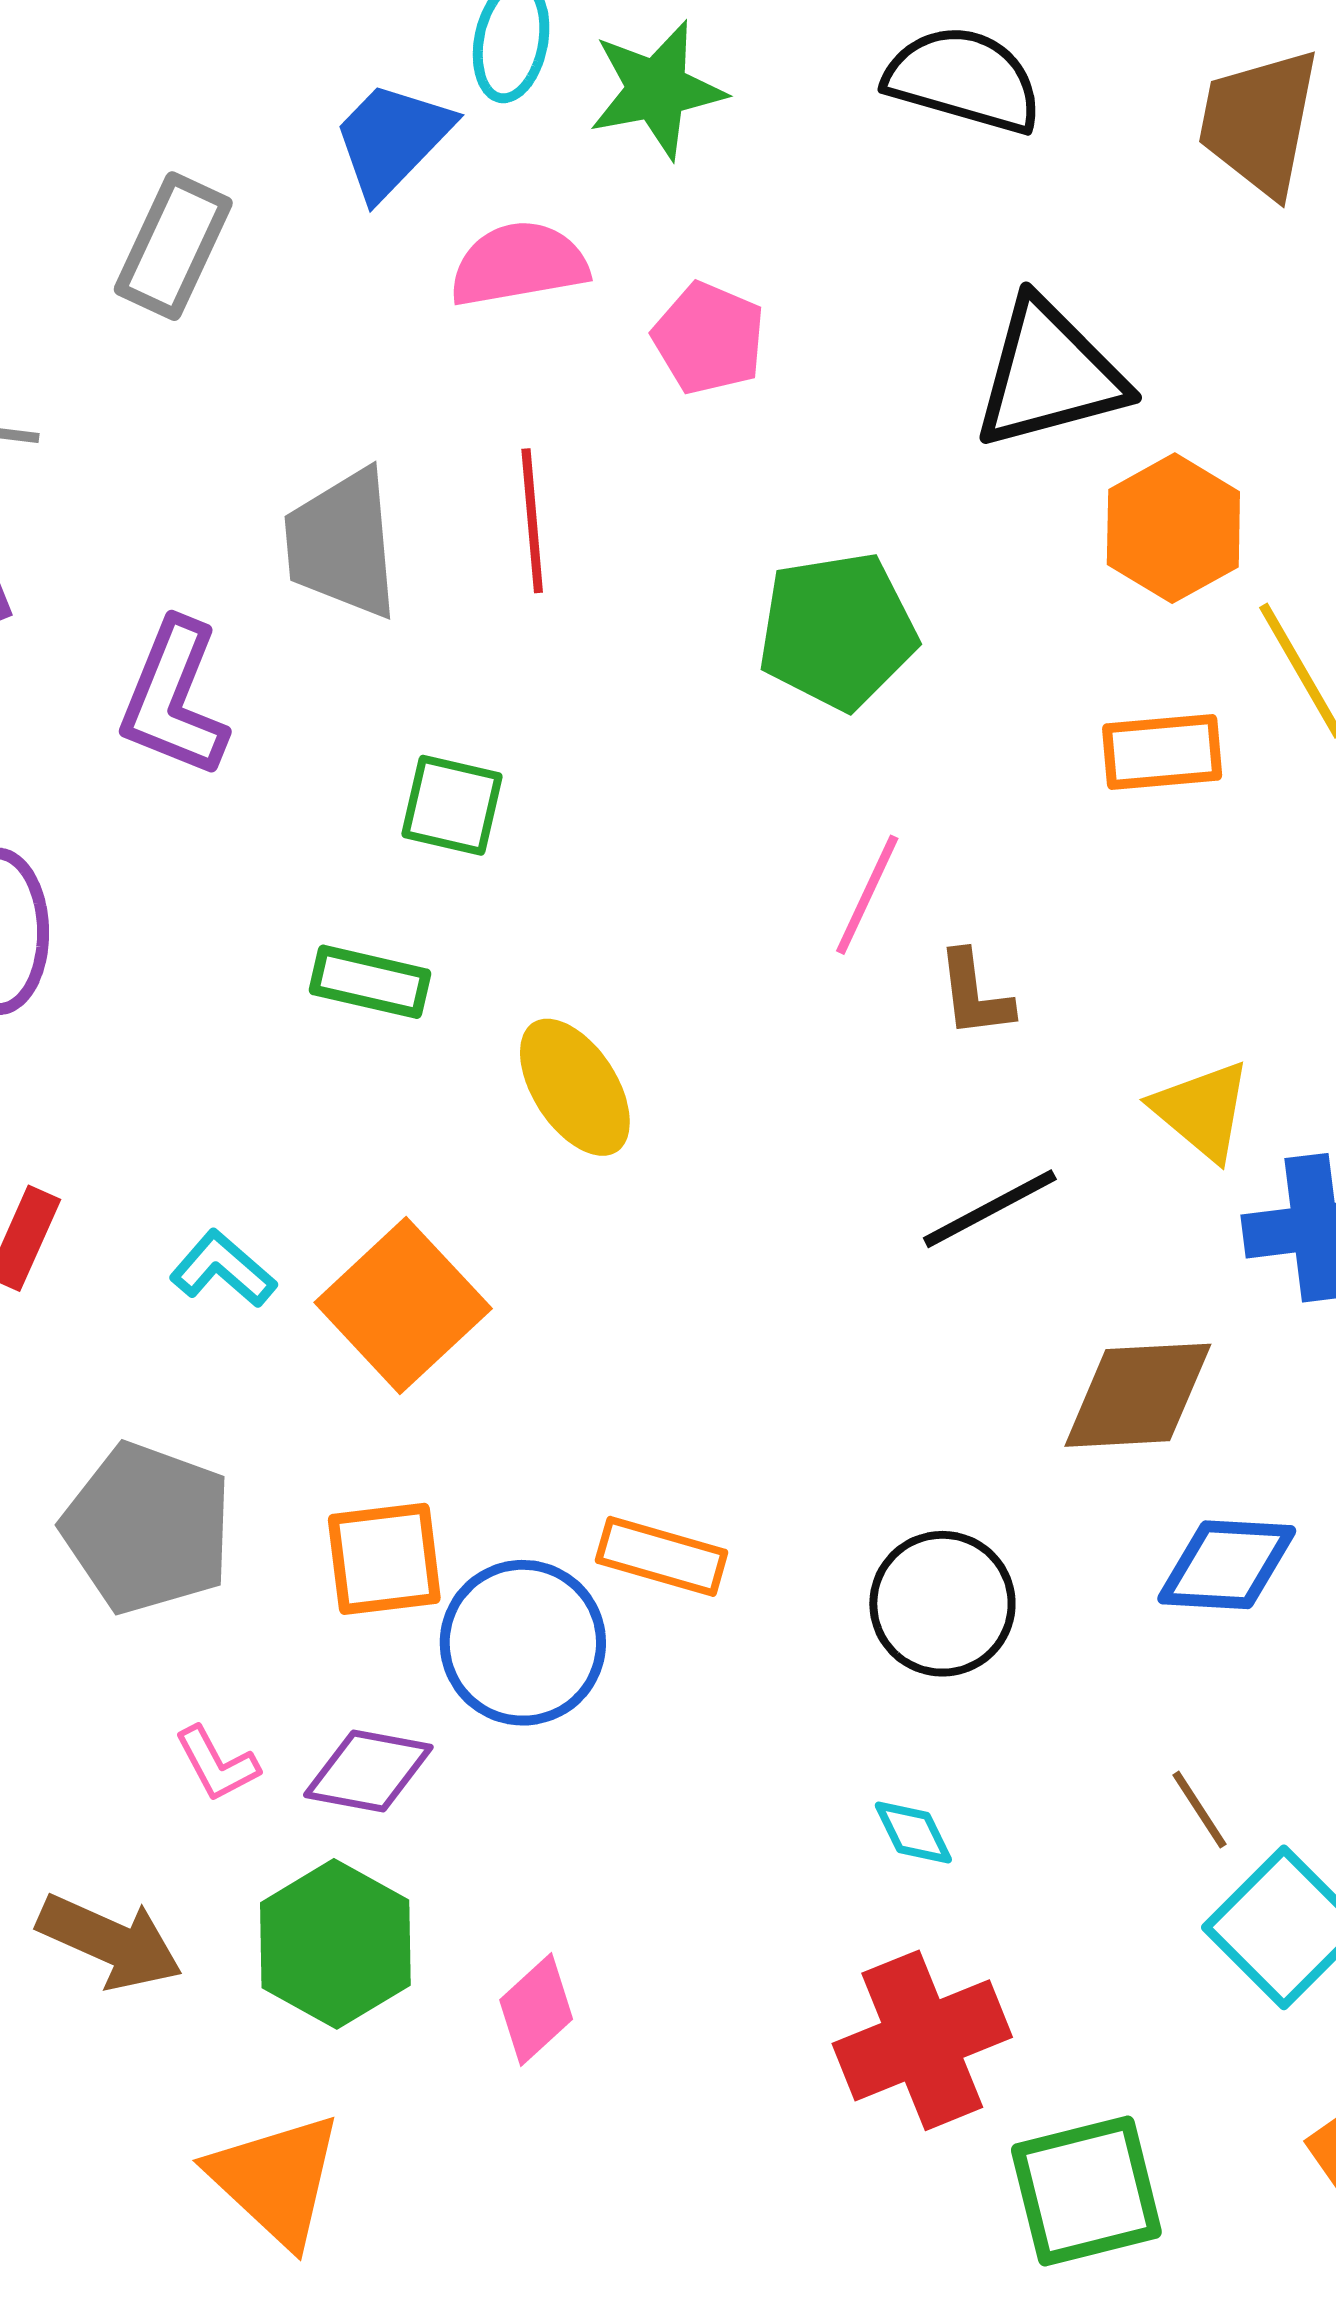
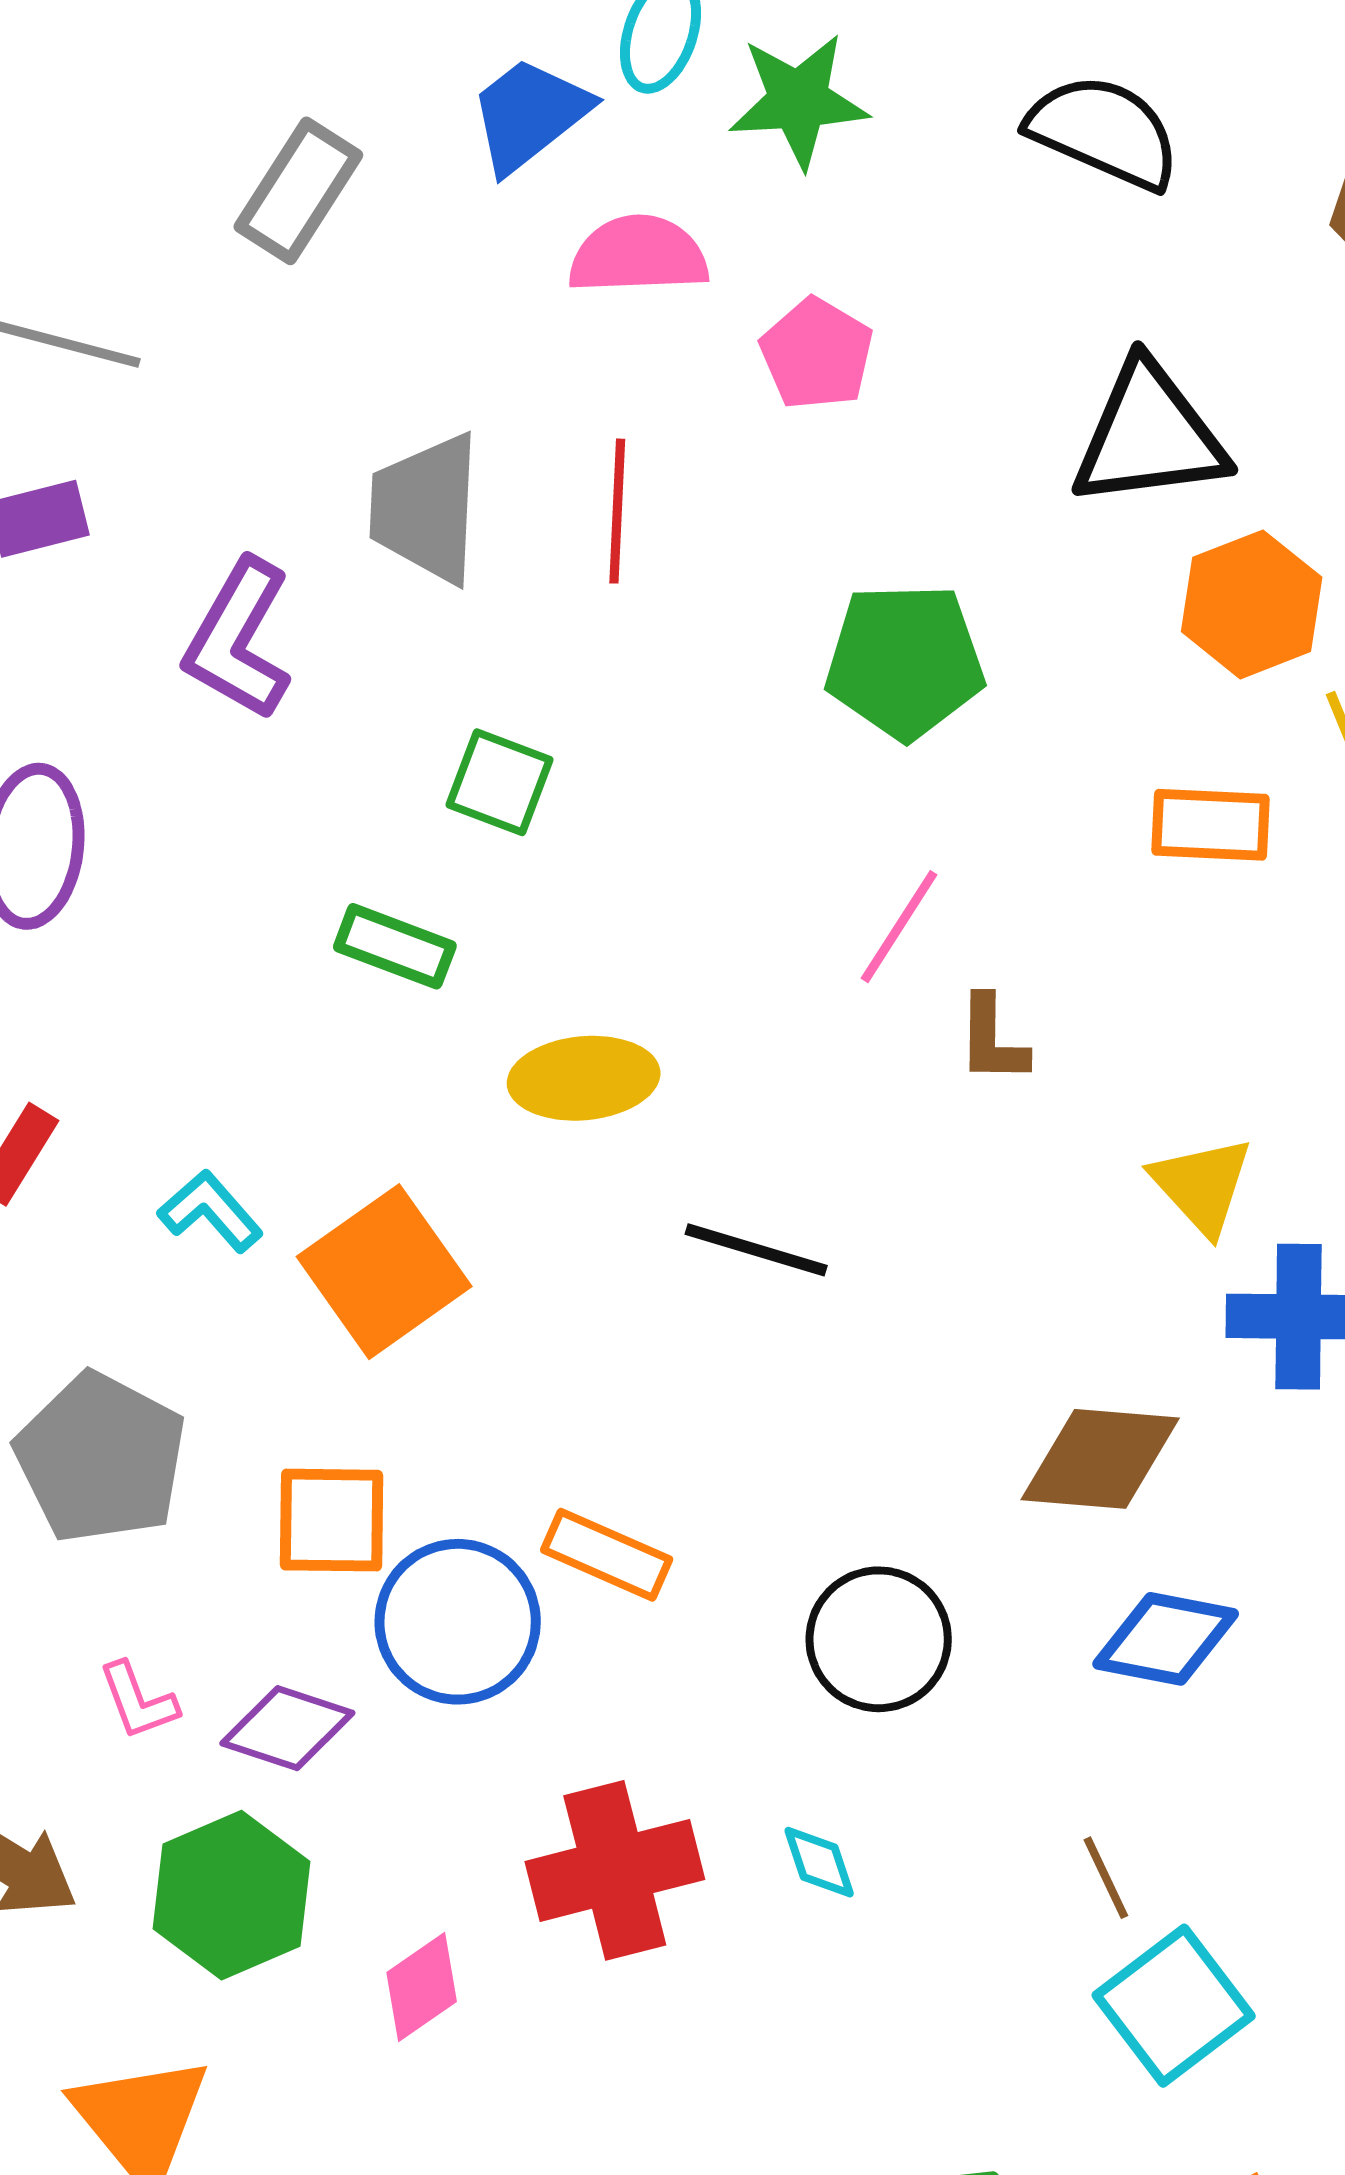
yellow ellipse: (575, 1087) -> (584, 1078), turned -70
black line: (990, 1209) -> (756, 1250), moved, turned 37
red cross: (922, 2040) -> (615, 1870), moved

